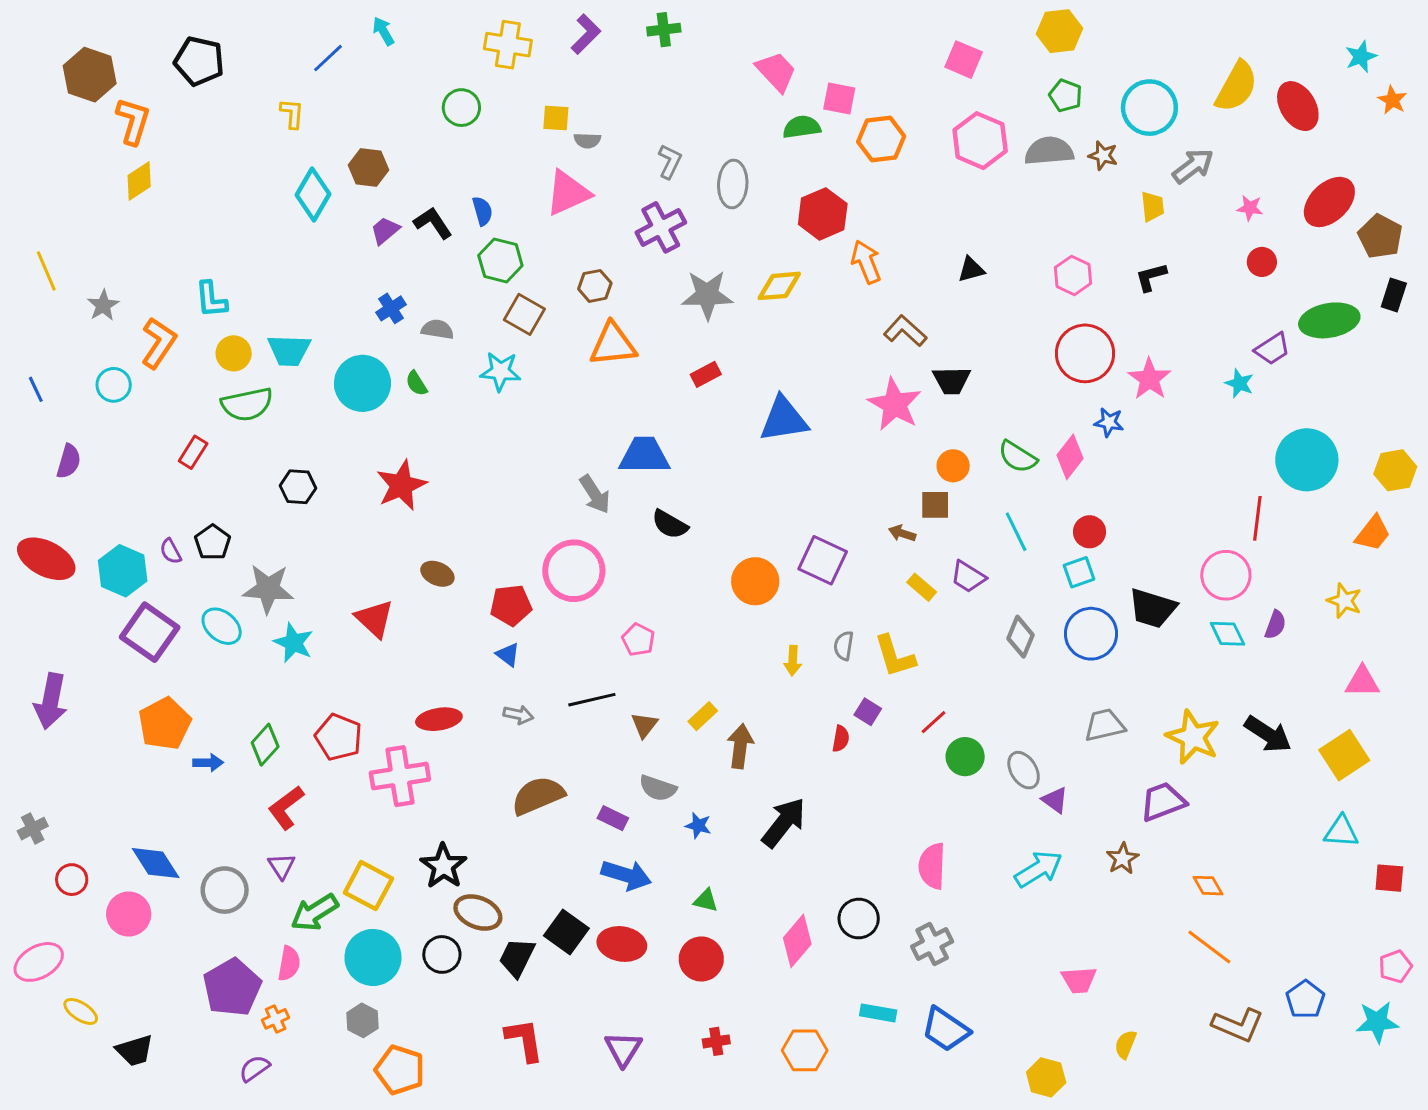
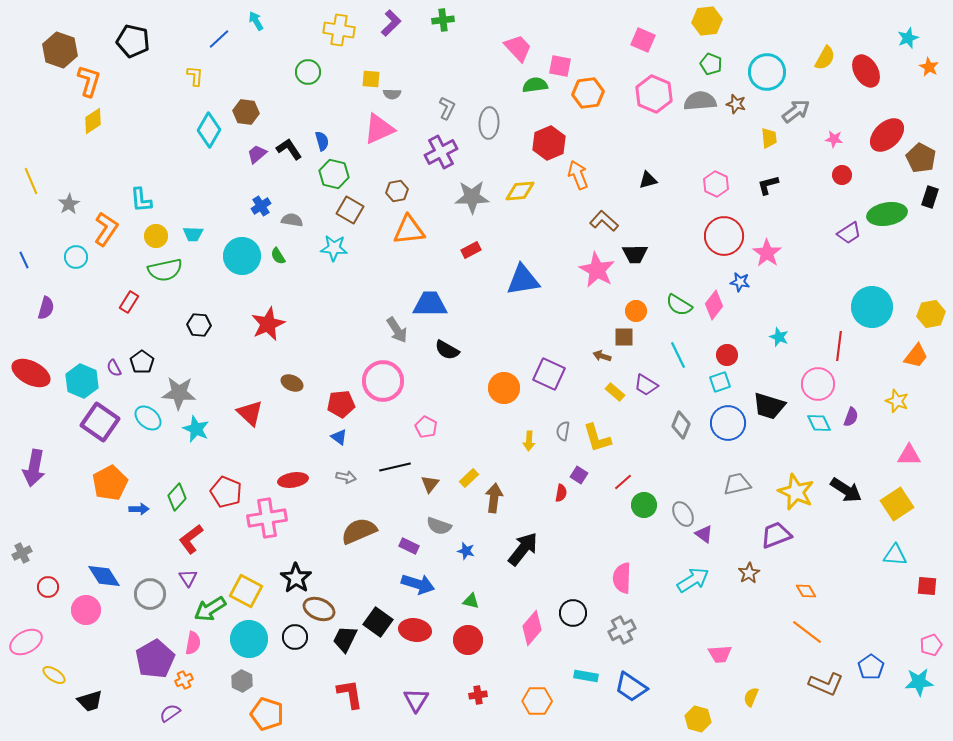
yellow semicircle: (1236, 87) -> (825, 58), size x0.7
cyan trapezoid: (289, 350) -> (193, 234), size x0.7
cyan star: (1239, 383) -> (779, 337), moved

